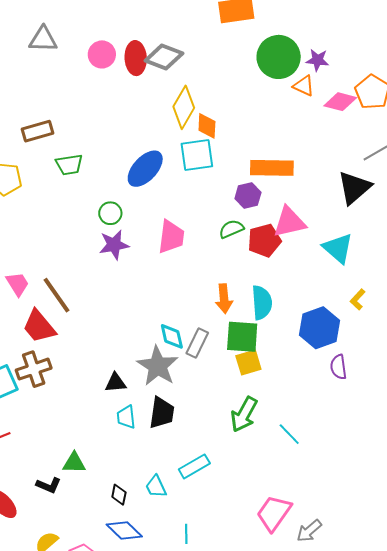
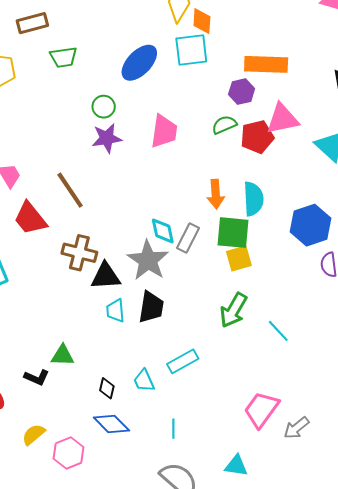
brown line: (56, 295) -> (70, 190), moved
brown cross: (34, 369) -> (79, 253), moved, turned 32
black triangle: (116, 383) -> (106, 276), size x1.4

